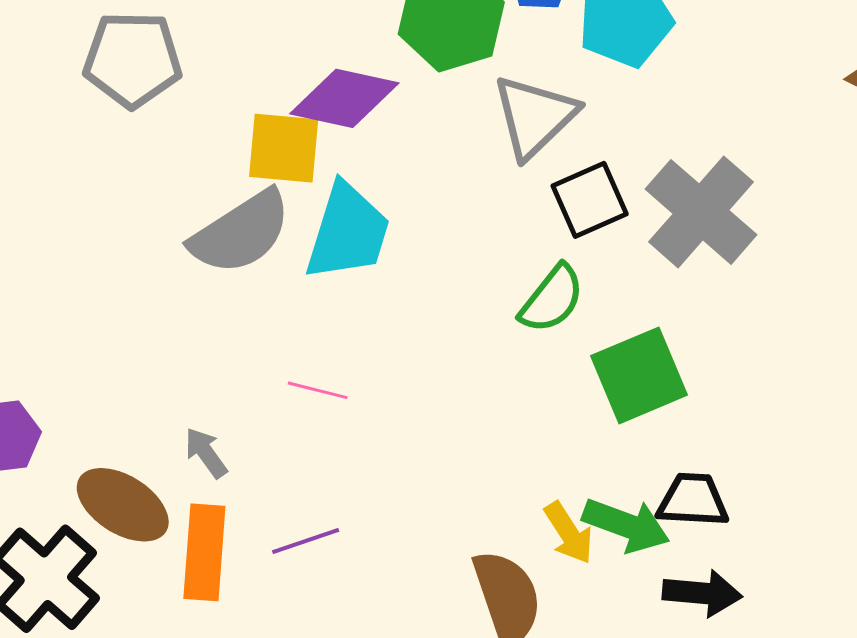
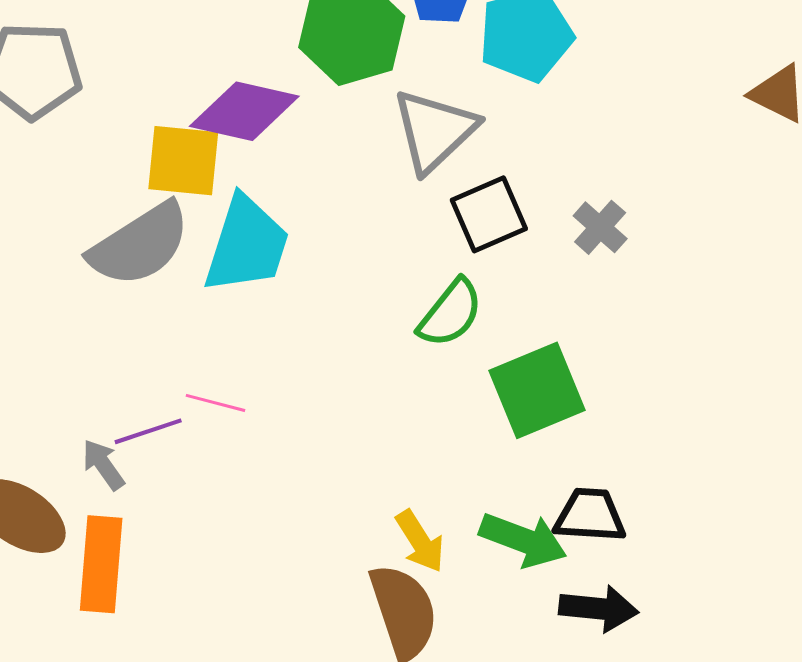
gray cross: (701, 212) -> (600, 227), size x0.5
yellow arrow: (569, 533) -> (420, 541), moved
purple line: (306, 541) -> (148, 431), moved

